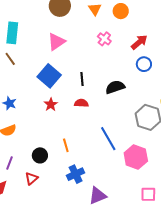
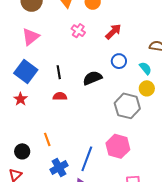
blue circle: (144, 64) -> (119, 61), moved
red star: (51, 105) -> (20, 99), moved
blue line: (108, 139) -> (87, 159), moved, turned 55

